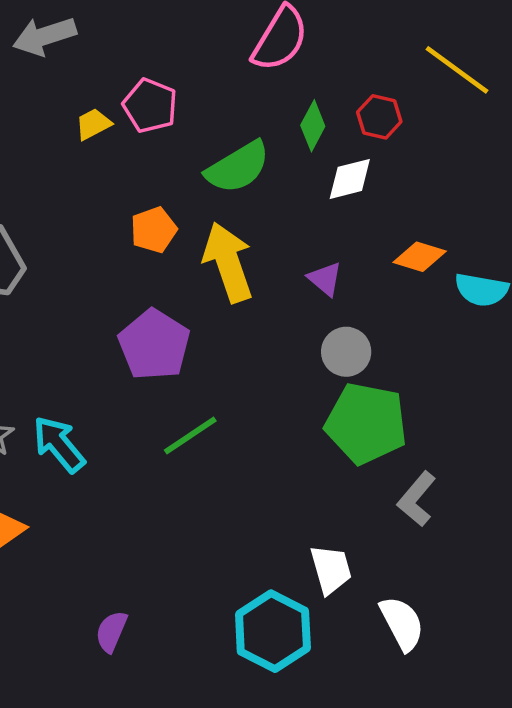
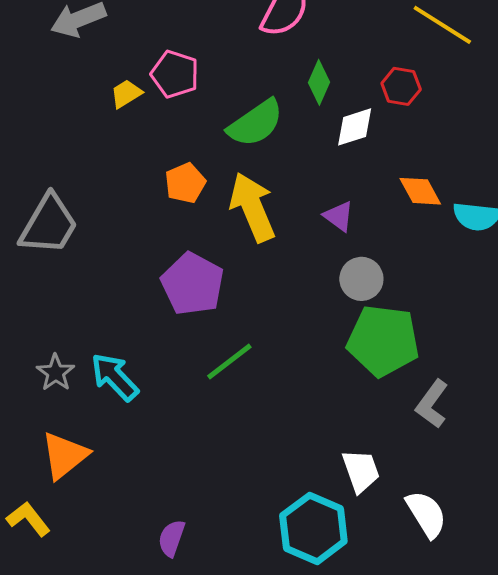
red hexagon: (379, 117) -> (401, 86), moved
orange diamond: (420, 257) -> (420, 191), turned 48

